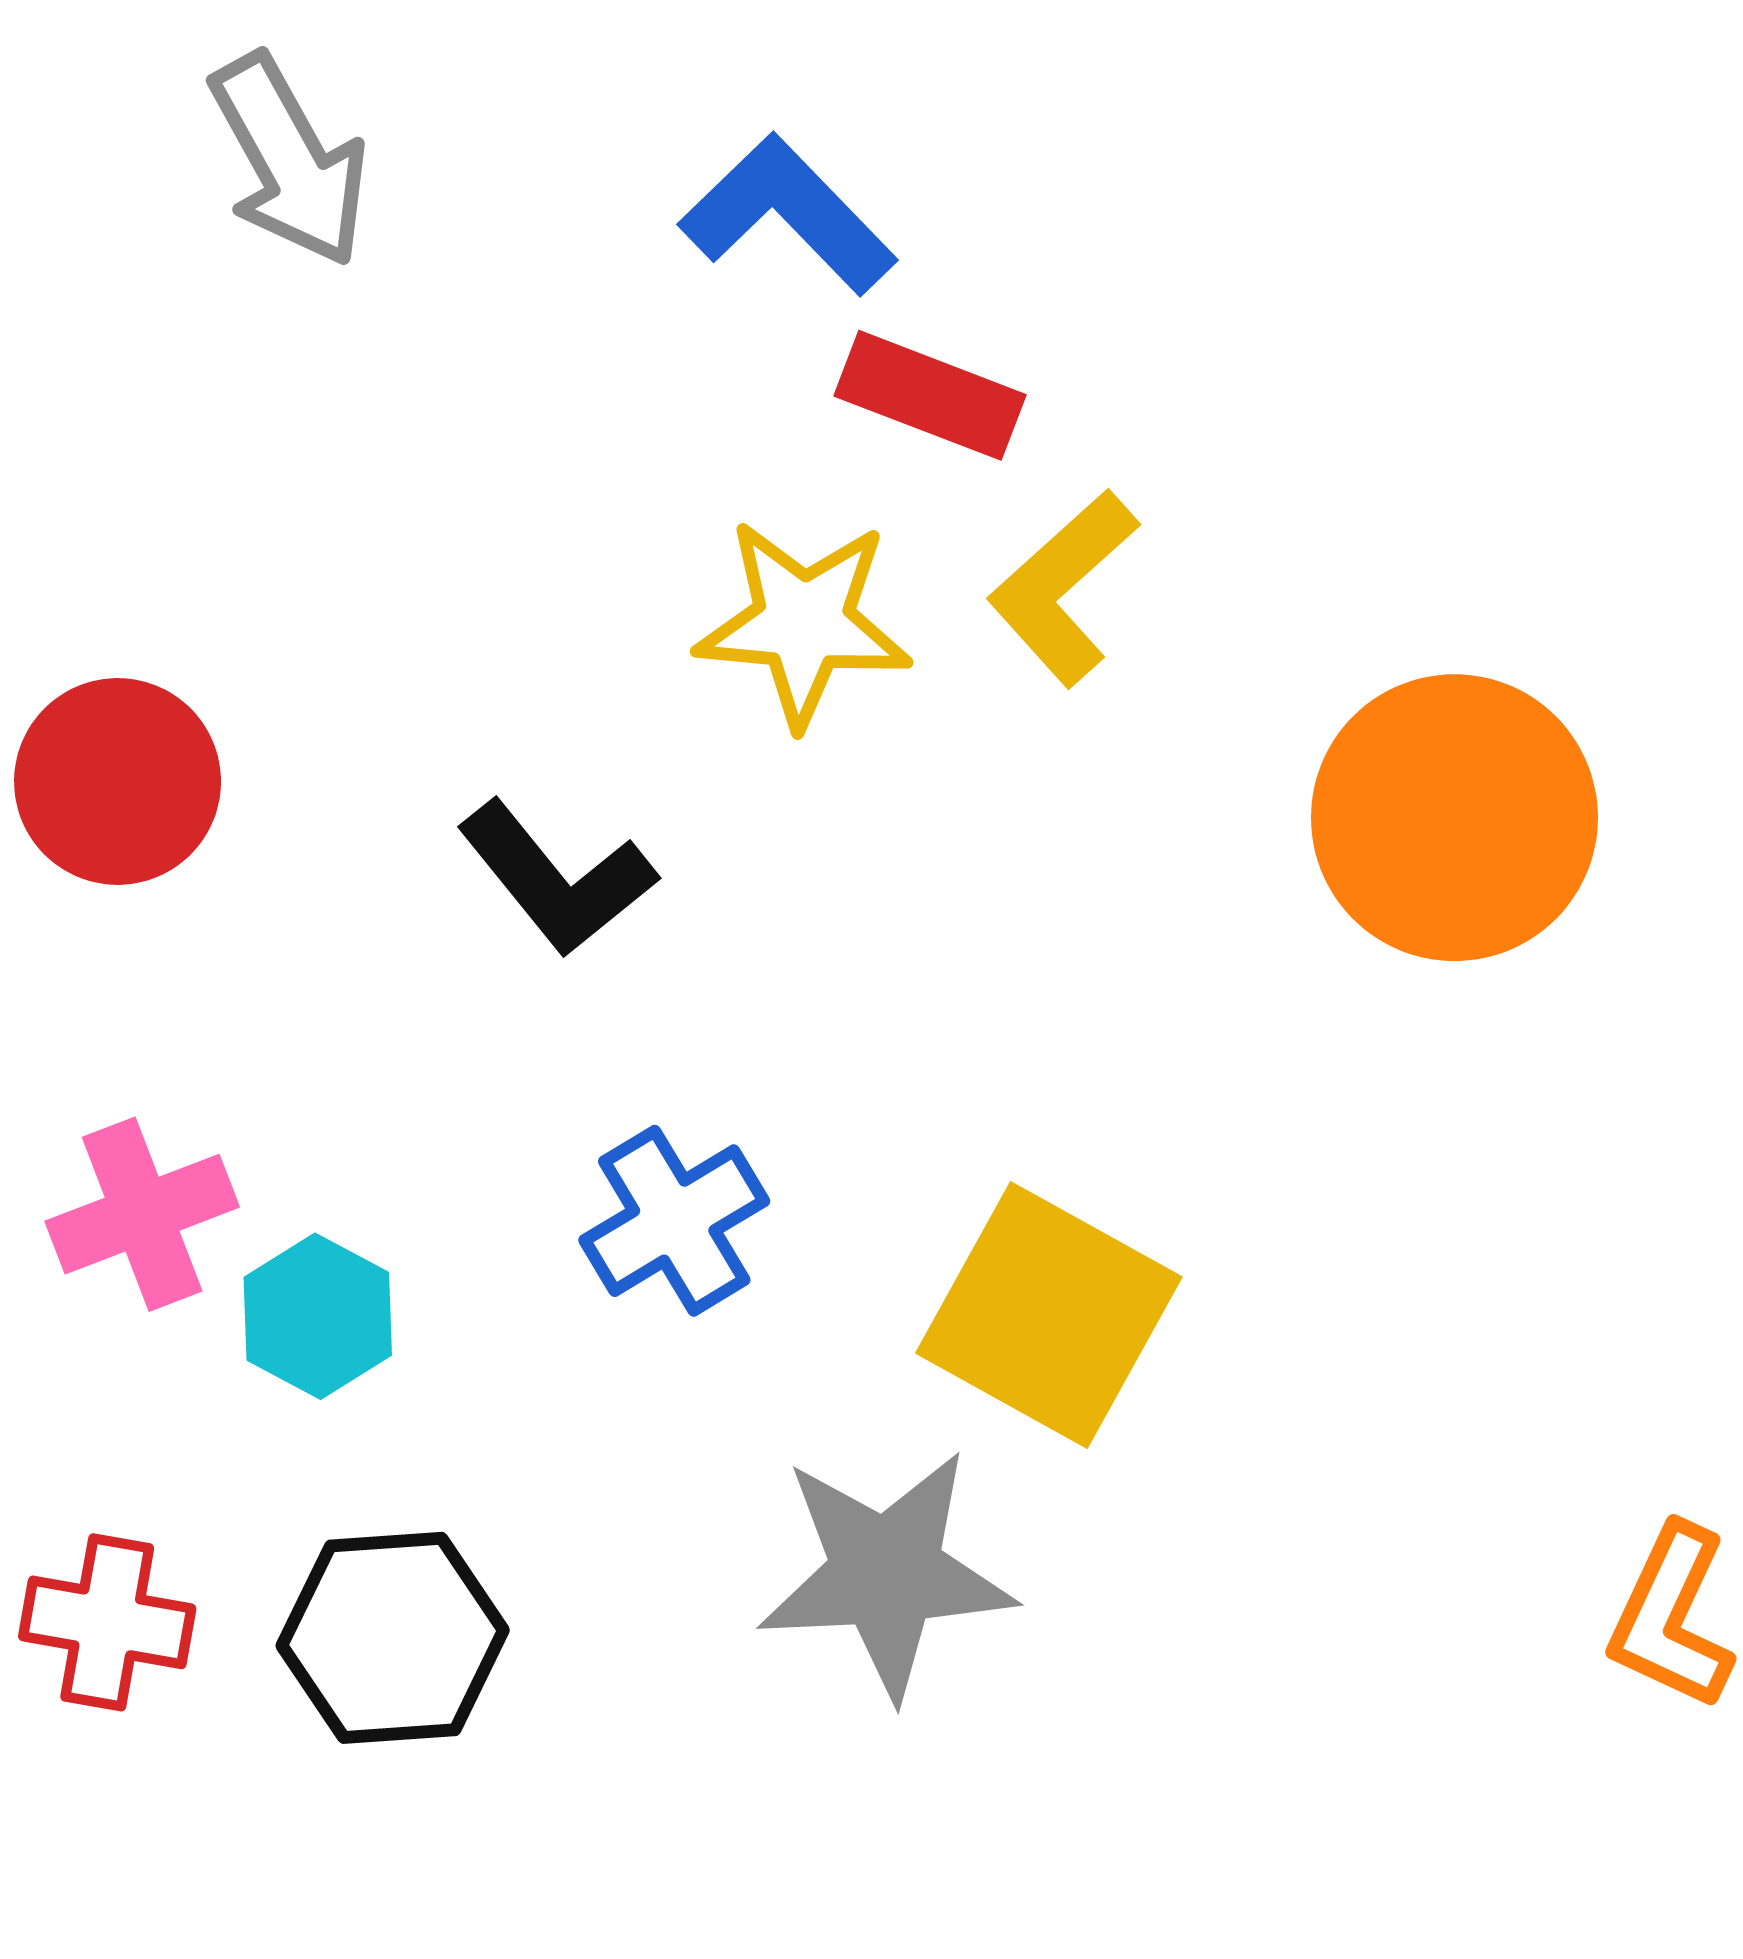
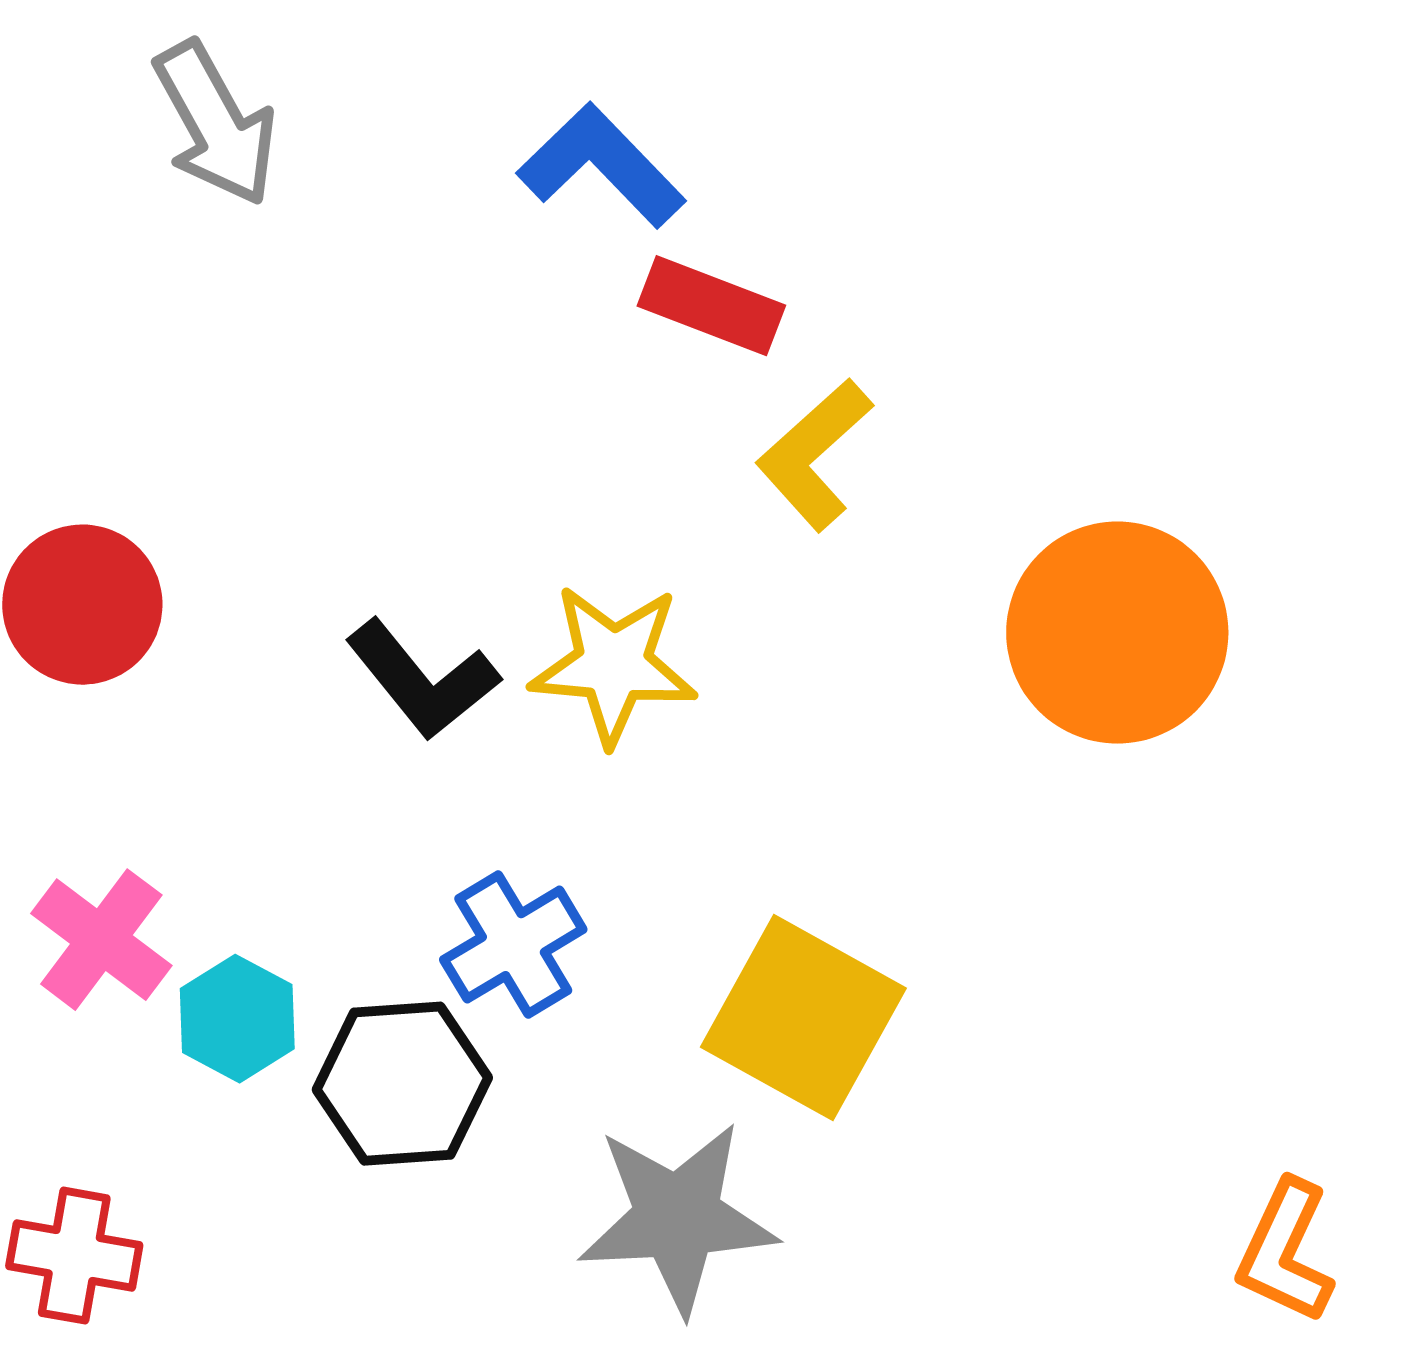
yellow star: (803, 623) -> (613, 665), moved
pink cross: (142, 1214) -> (101, 940), turned -32
black hexagon: (393, 1638) -> (402, 1084), moved

